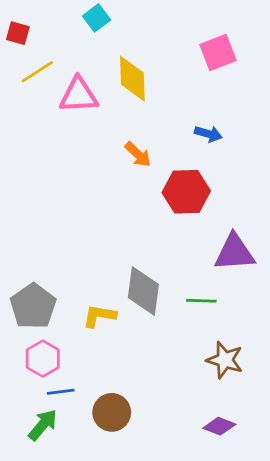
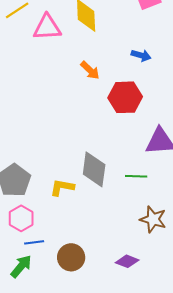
purple diamond: (219, 426) -> (127, 261), moved

